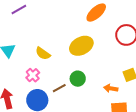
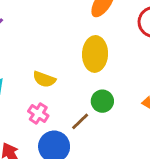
yellow ellipse: (81, 46) -> (95, 54), turned -45

